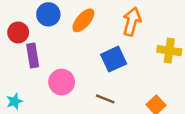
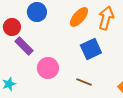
orange ellipse: (83, 20) -> (79, 17), moved
purple rectangle: (33, 55) -> (24, 46), turned -36

